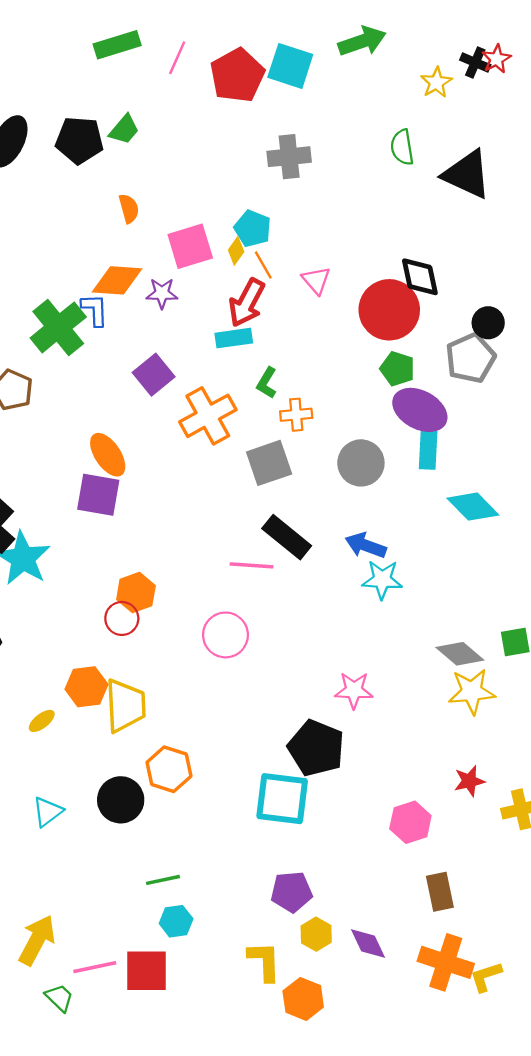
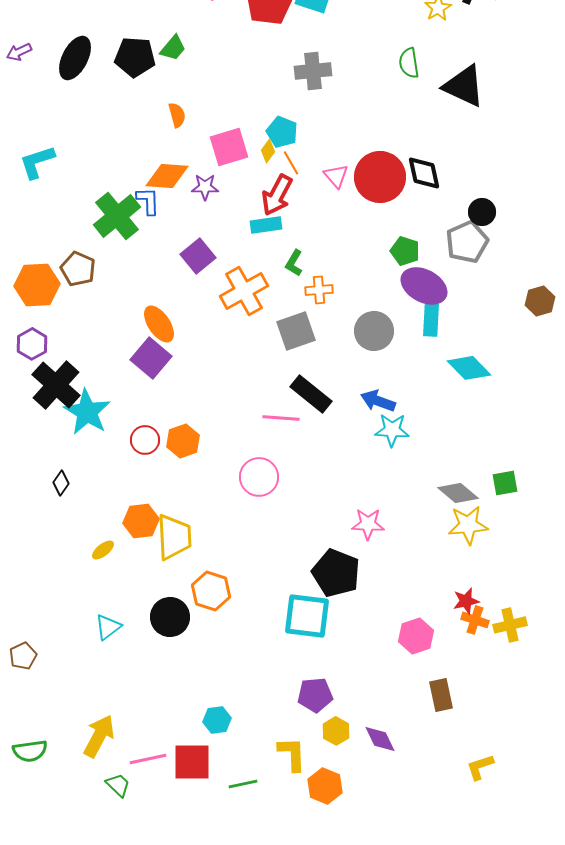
red circle: (389, 310) -> (380, 177), moved
purple square: (98, 495) -> (151, 358), turned 30
red circle: (122, 618) -> (145, 440), moved
green line: (163, 880) -> (243, 784), moved
orange cross: (446, 962) -> (475, 620), moved, size x0.6

